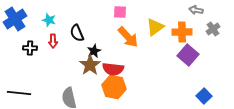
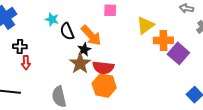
cyan star: (49, 20) -> (52, 19), moved
orange cross: (182, 32) -> (163, 40), moved
orange arrow: (128, 37) -> (91, 35), moved
red arrow: (53, 41) -> (26, 63), moved

